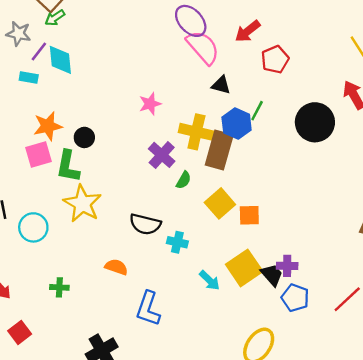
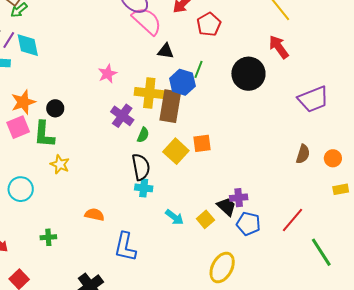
yellow star: (82, 204) -> (60, 164), size x0.6
orange square: (249, 215) -> (202, 143), moved
black semicircle: (145, 224) -> (141, 167), moved, turned -108
yellow square: (244, 268) -> (205, 219), moved, size x0.6

